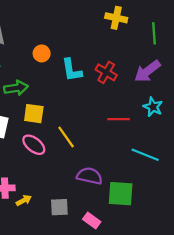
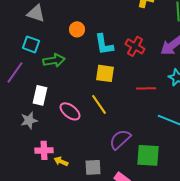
yellow square: (34, 114) -> (105, 73), moved
purple semicircle: (89, 176) -> (120, 139), turned -55
yellow arrow: (24, 200) -> (61, 161), turned -128

